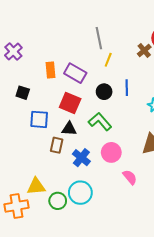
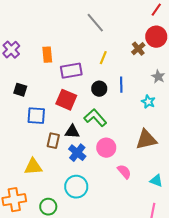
gray line: (99, 38) -> (95, 23), moved, turned -30
orange rectangle: (50, 70) -> (47, 55), moved
purple rectangle: (75, 73) -> (71, 71), turned -40
black triangle: (69, 129) -> (72, 132), moved
yellow triangle: (36, 186) -> (33, 167), moved
green circle: (58, 201) -> (48, 207), moved

